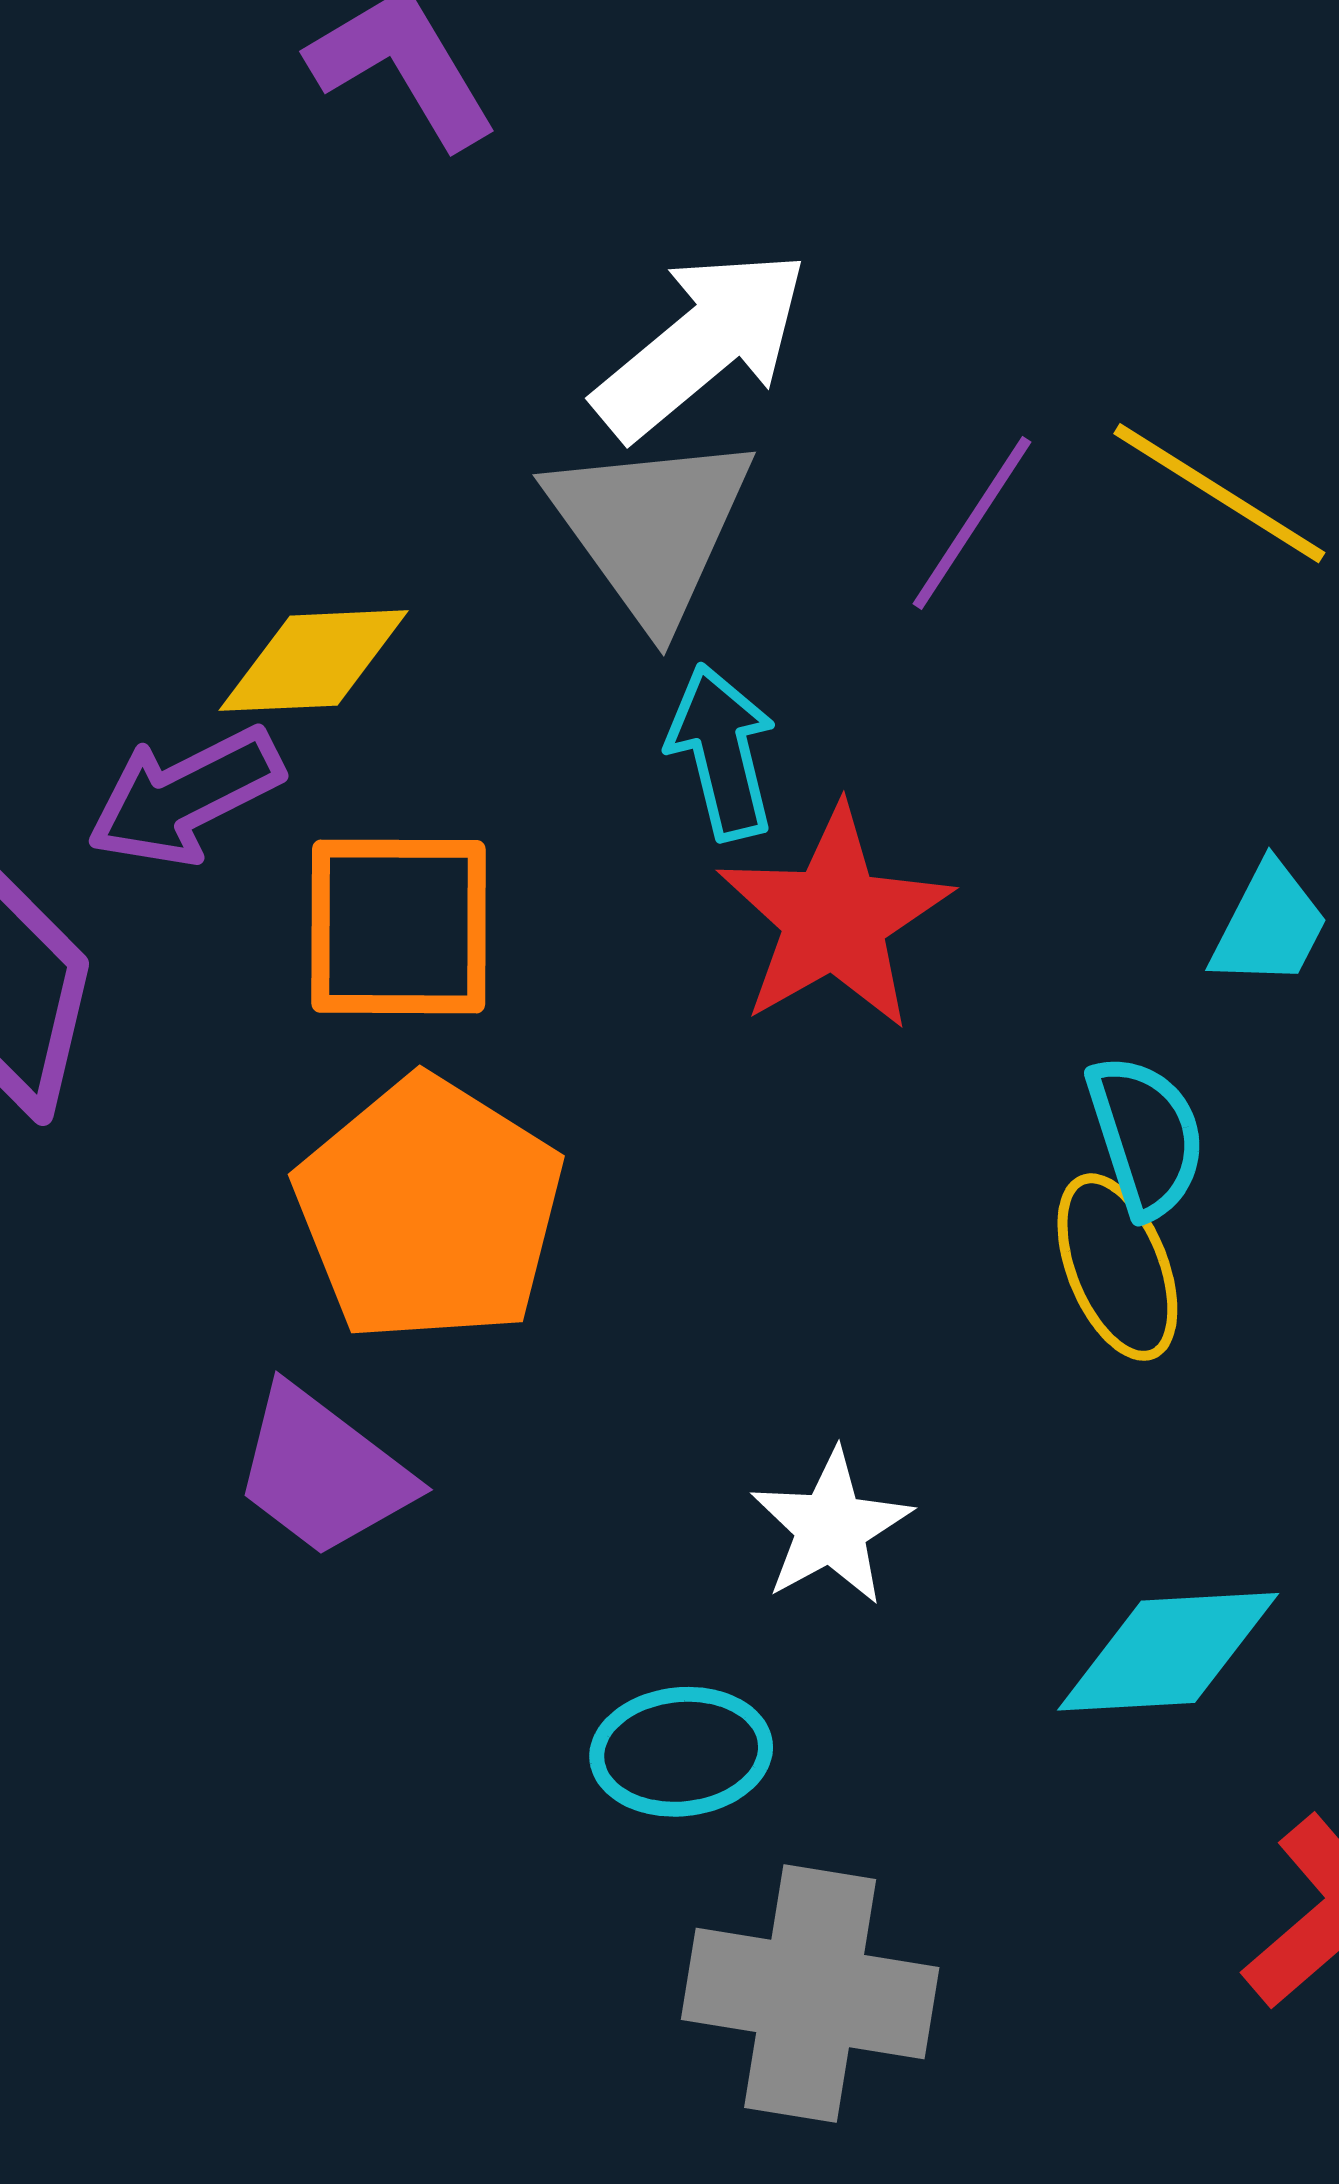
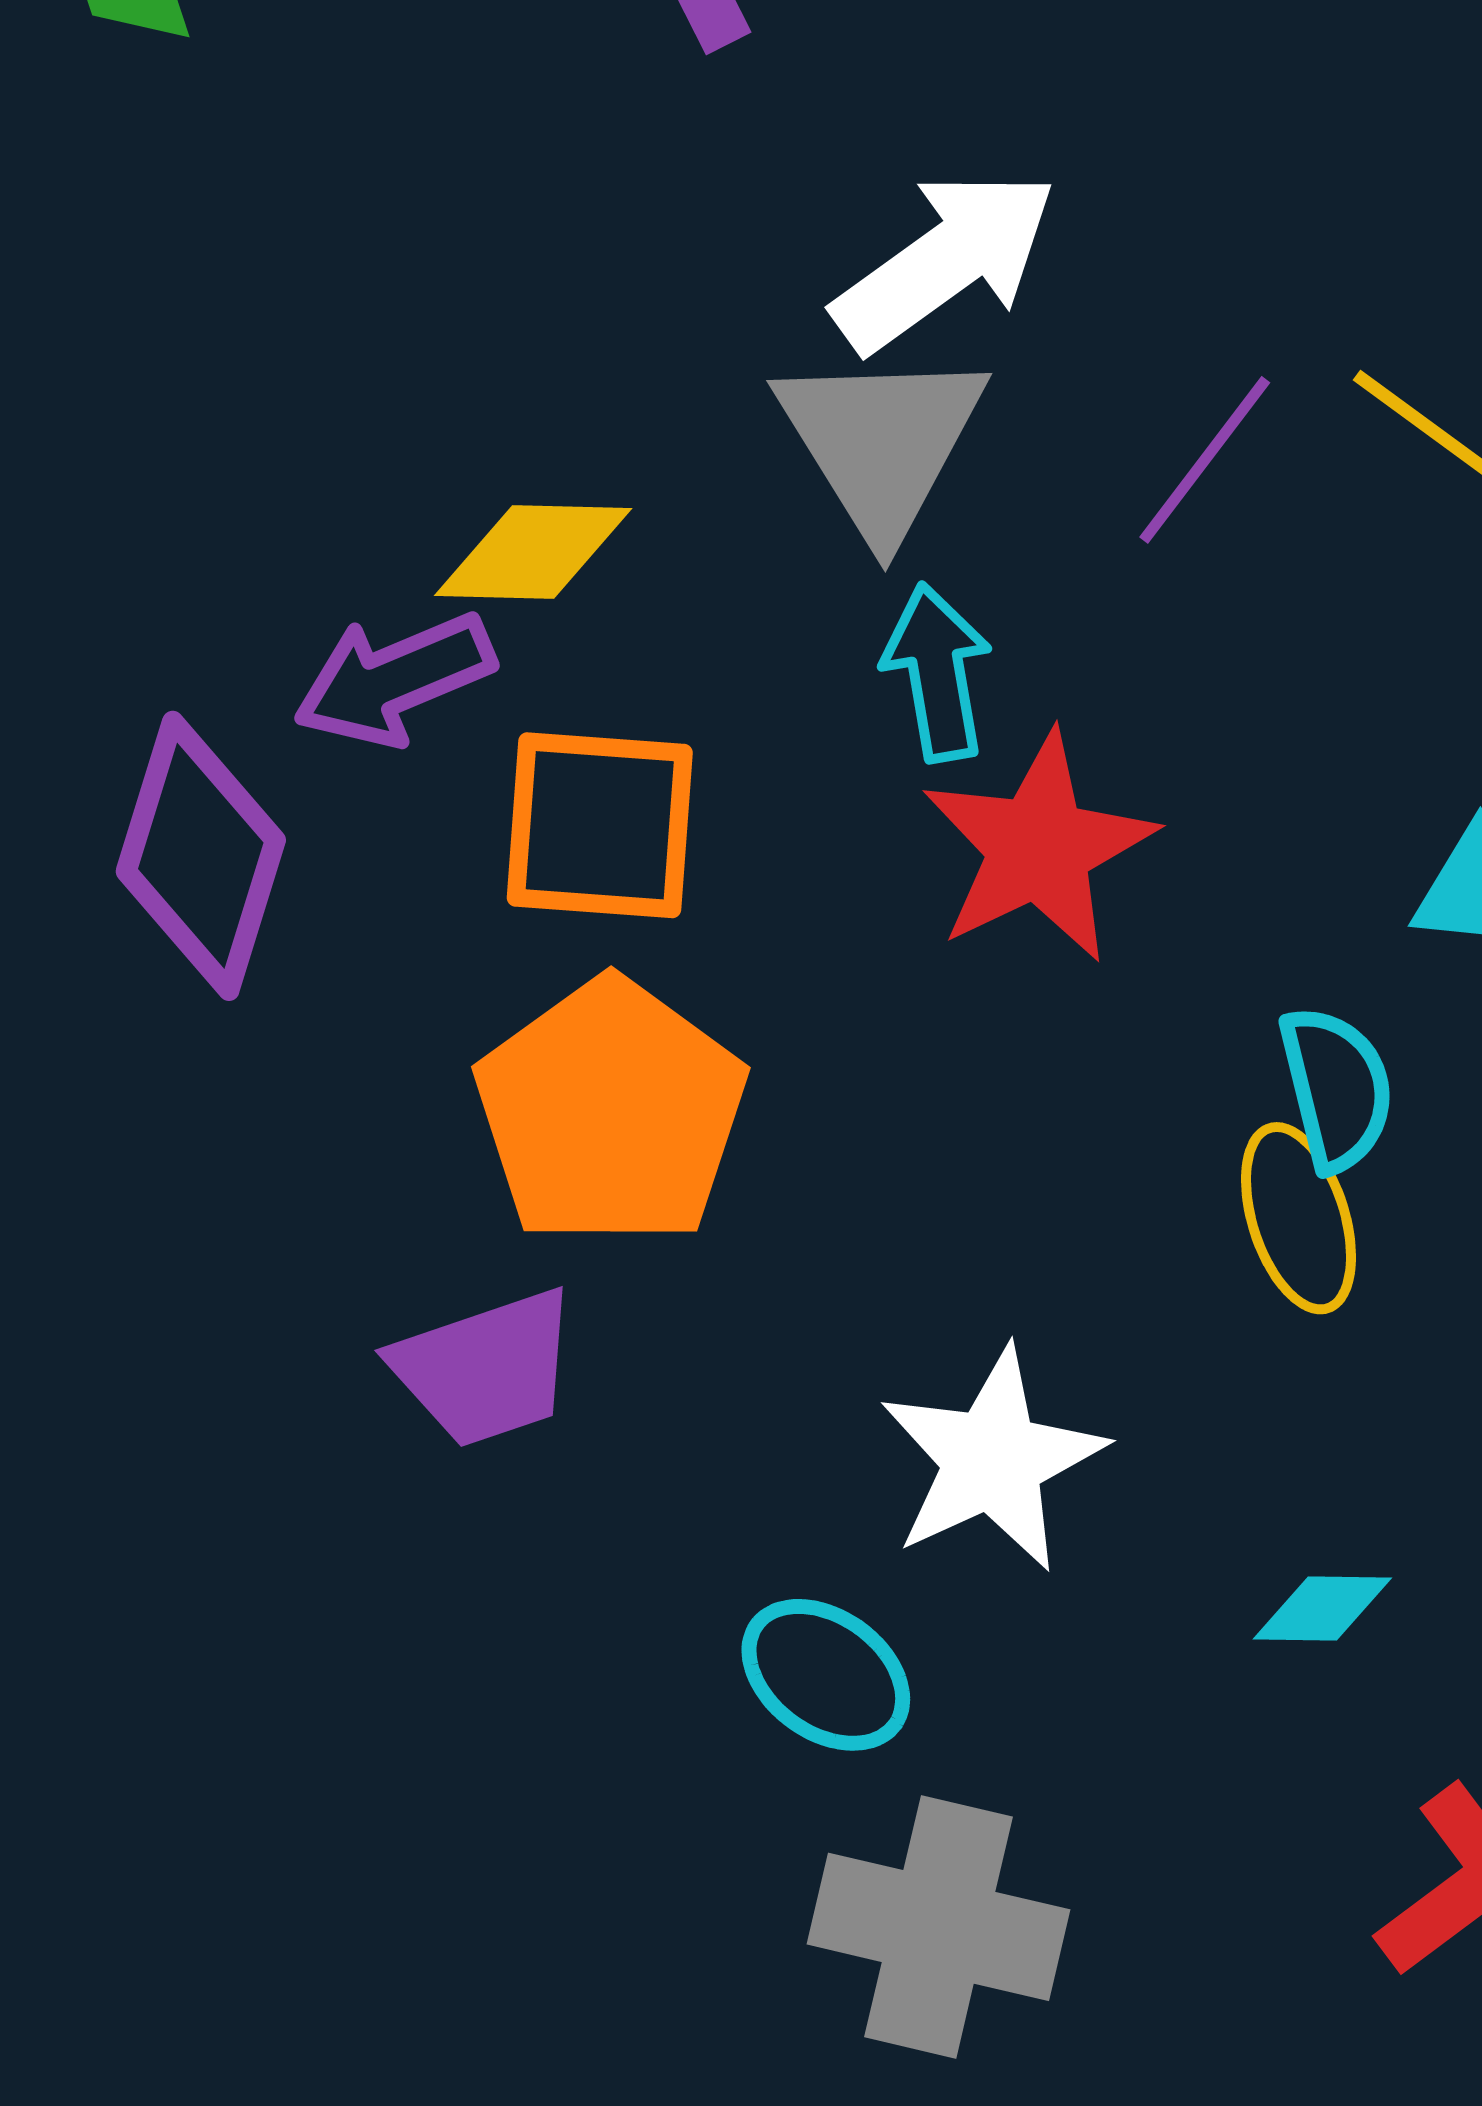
purple trapezoid: (323, 1472) -> (485, 1368), turned -60
white star: (831, 1527) -> (992, 1460), size x1.4
cyan diamond: (1168, 1652) -> (1322, 1609), size x0.6
cyan ellipse: (681, 1752) -> (826, 1675), turned 38

